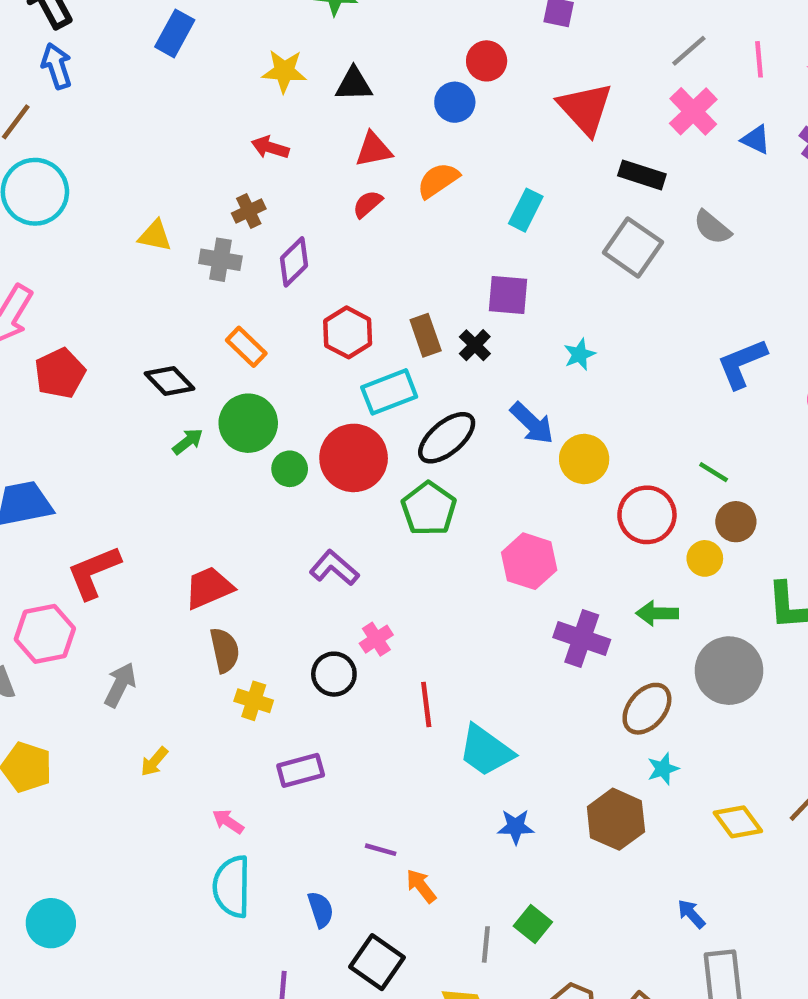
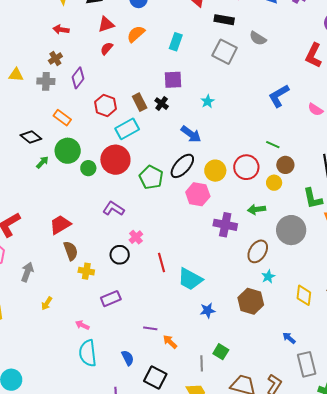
black ellipse: (447, 438) -> (182, 166), moved
yellow circle: (584, 459) -> (215, 171), moved
yellow diamond: (738, 822) -> (304, 295), turned 50

